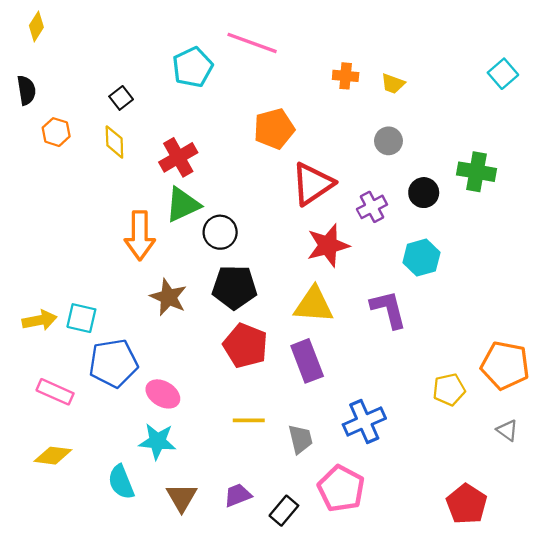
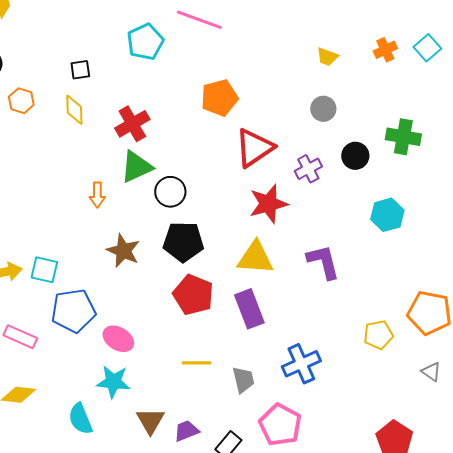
orange cross: (346, 76) -> (385, 50), moved, turned -30
black square: (121, 98) -> (80, 70), turned 30
orange arrow: (140, 236) -> (97, 195), size x0.6
cyan hexagon: (421, 258) -> (387, 215), moved
brown triangle: (182, 497) -> (150, 421), moved

